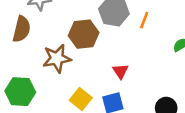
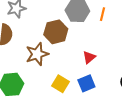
red triangle: (120, 71) -> (89, 57), turned 32

